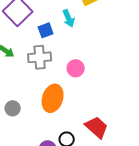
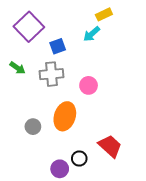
cyan arrow: (69, 18) -> (92, 34), moved, turned 72
gray circle: (13, 108) -> (33, 127), moved

